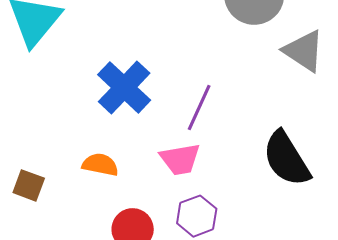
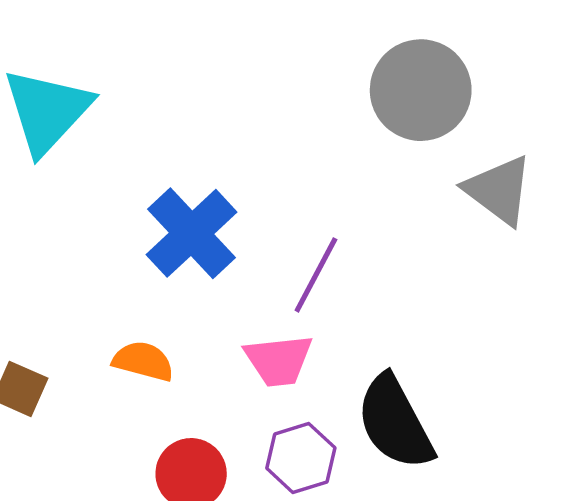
black semicircle: (286, 159) -> (395, 422), moved

